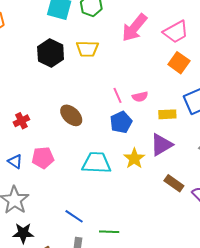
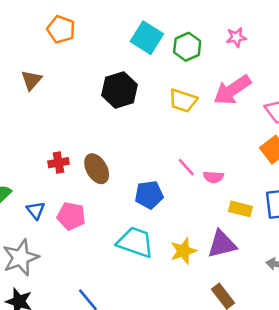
yellow trapezoid: (87, 49) -> (183, 101), moved
pink line: (118, 95) -> (186, 167), turned -35
brown ellipse: (71, 115) -> (97, 169), moved
blue pentagon: (121, 122) -> (149, 195), moved

